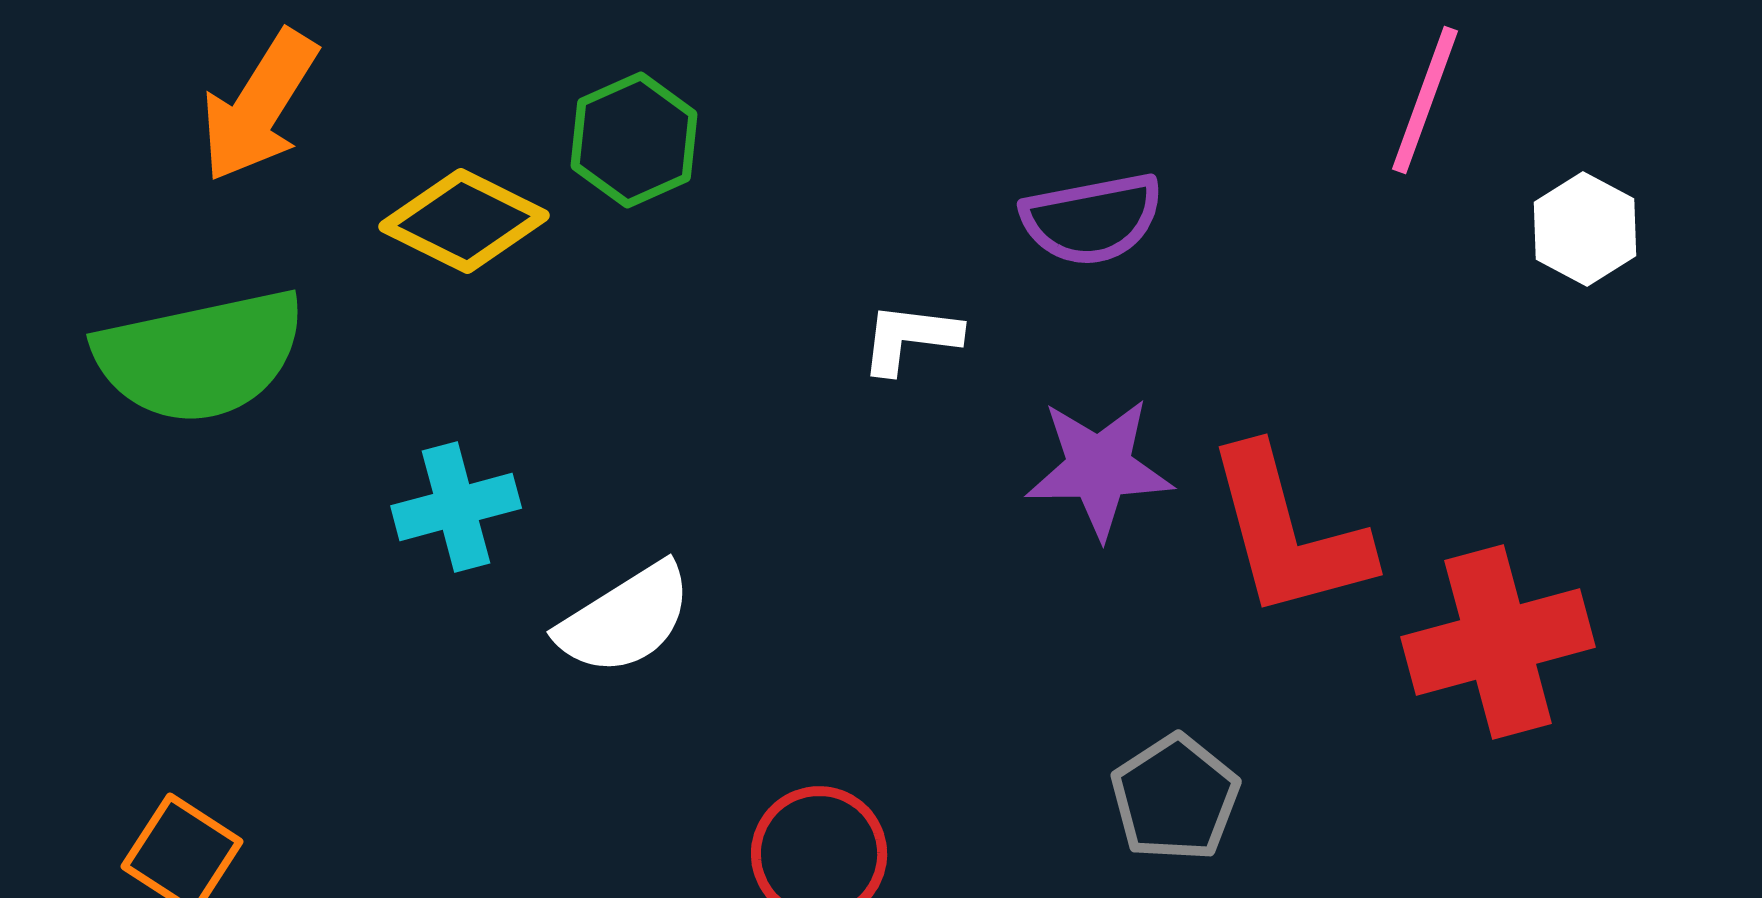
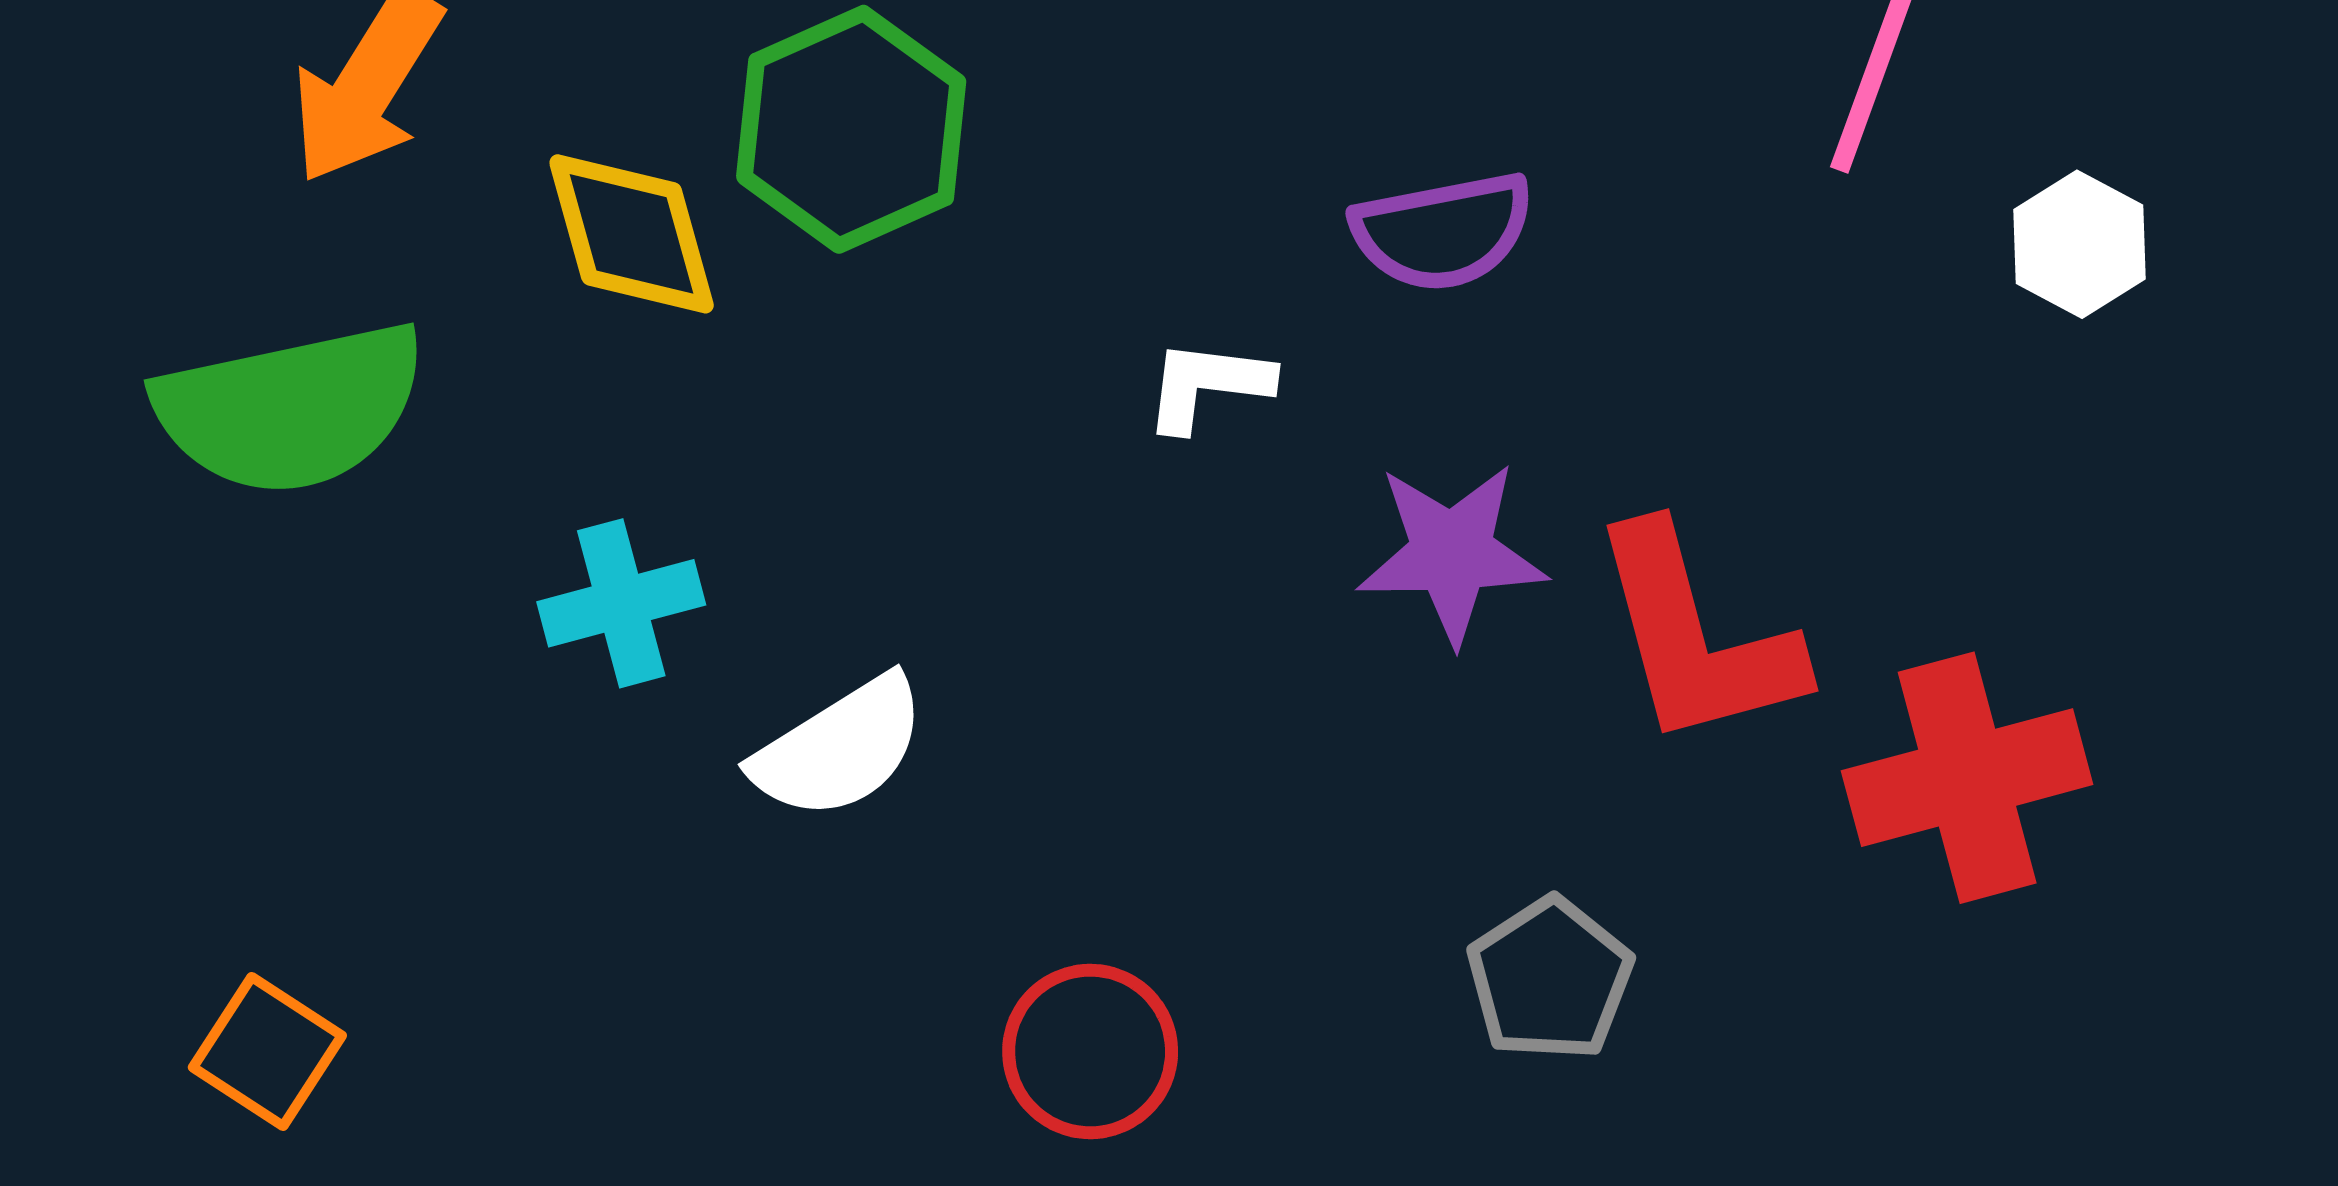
green hexagon: (634, 140) -> (851, 129), size x1.4
yellow diamond: (464, 221) -> (632, 234), turned 48

